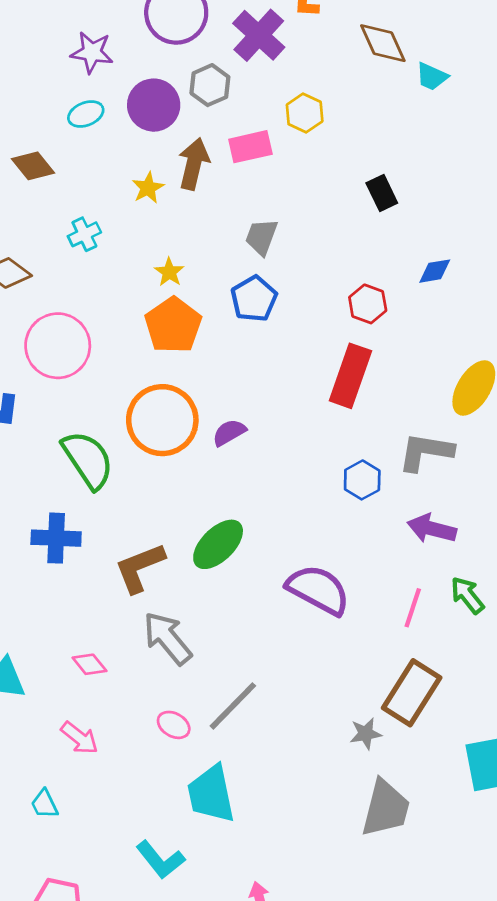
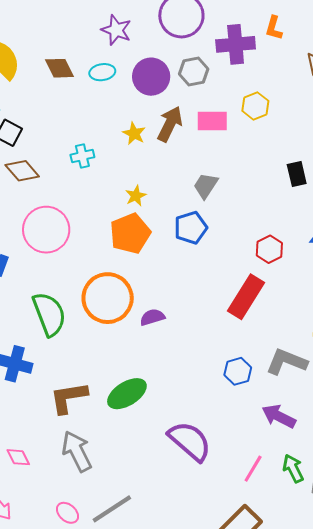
purple cross: (259, 35) -> (236, 44), turned 30
brown diamond: (33, 166) -> (59, 68), moved
yellow star: (148, 188) -> (134, 134), turned -30

